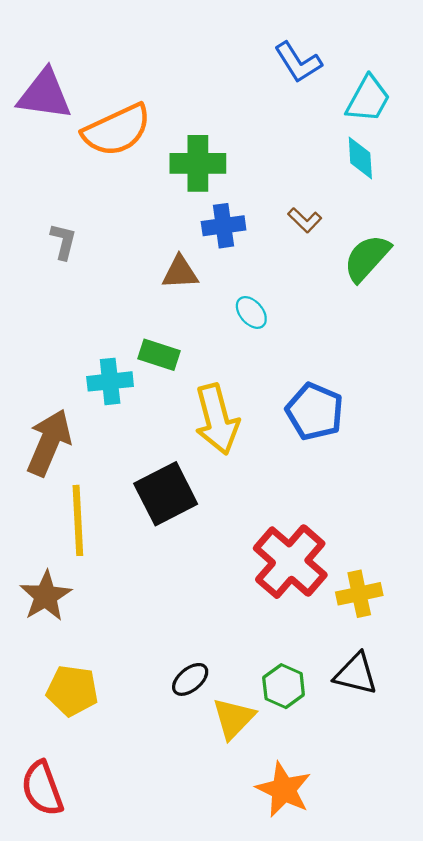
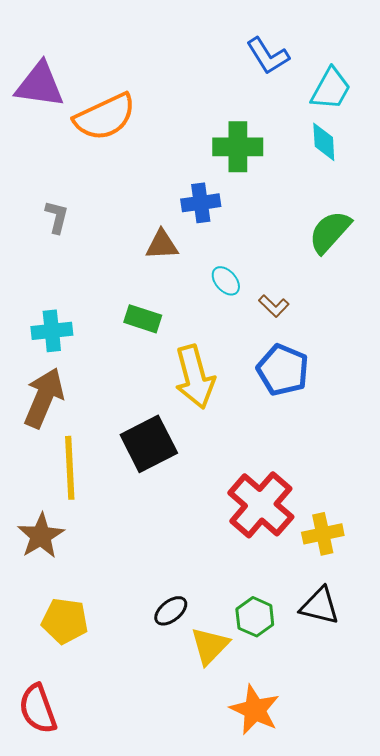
green cross: (198, 163) -> (238, 147), moved
brown L-shape: (305, 220) -> (274, 306), moved
cyan cross: (110, 381) -> (52, 331), moved

